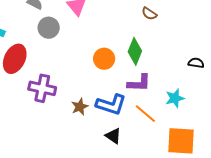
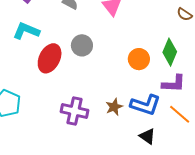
gray circle: (49, 28) -> (82, 45), moved
purple cross: (42, 88) -> (75, 111), moved

